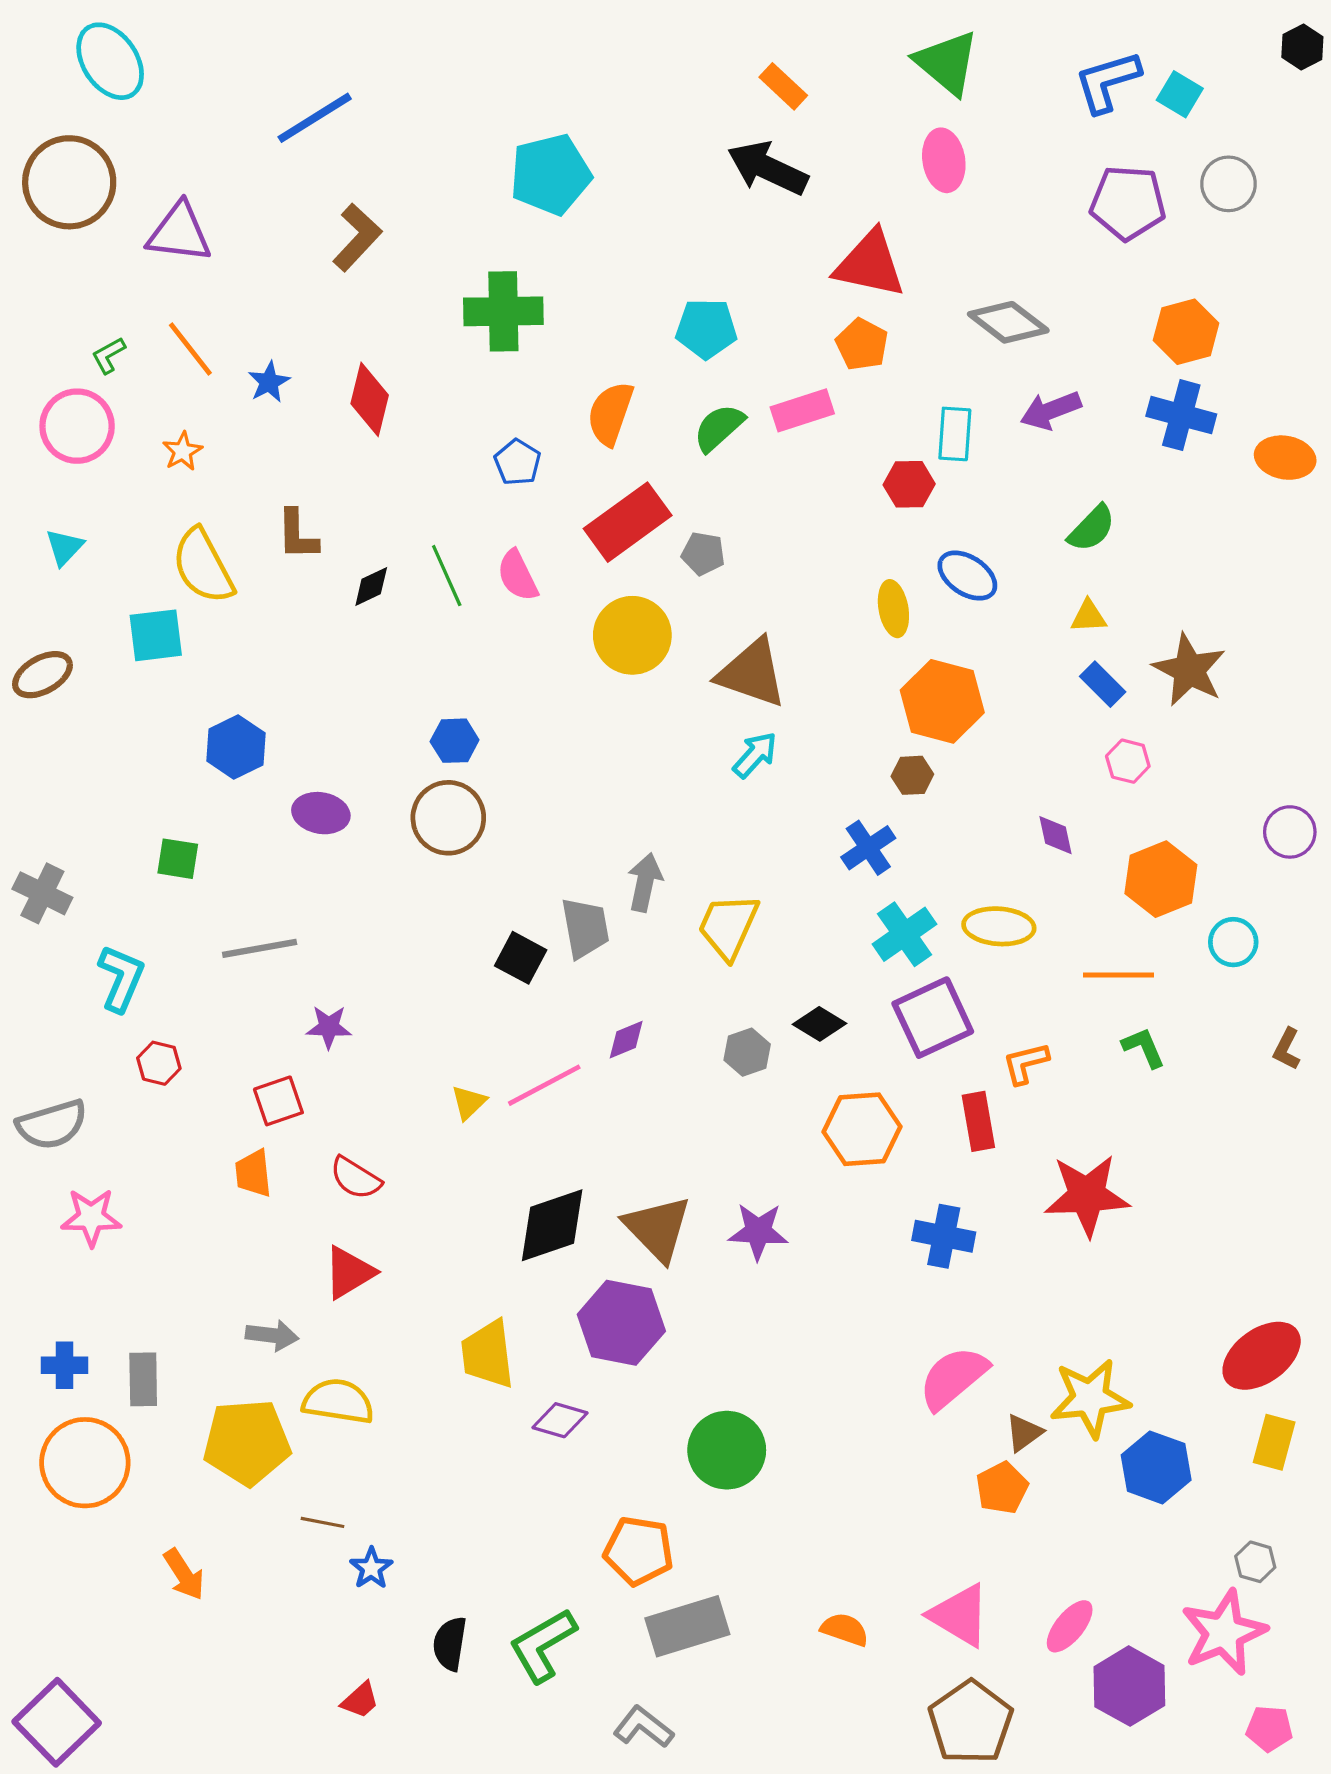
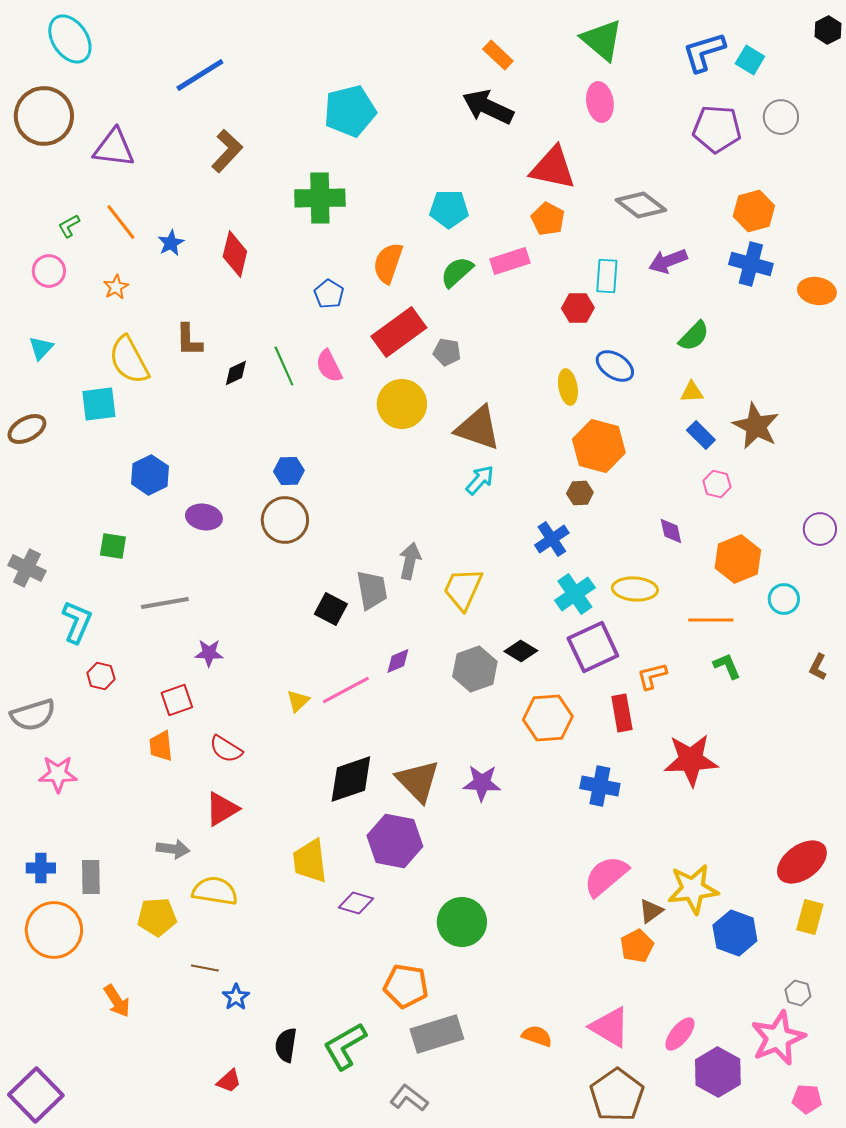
pink circle: (77, 426) -> (49, 271), size x0.7
gray hexagon: (747, 1052) -> (475, 669), size x1.5
yellow pentagon: (247, 1442) -> (157, 917), size x0.7

